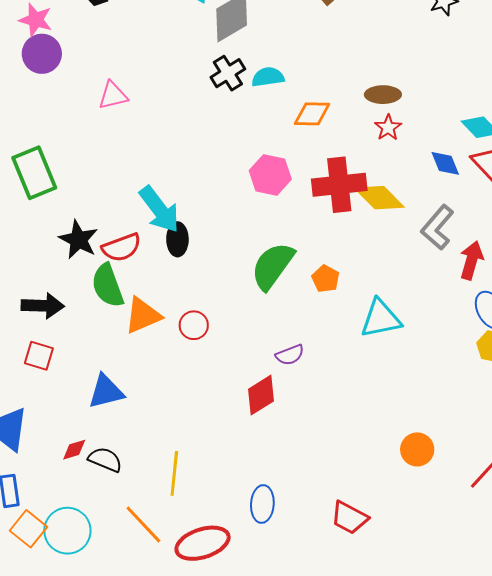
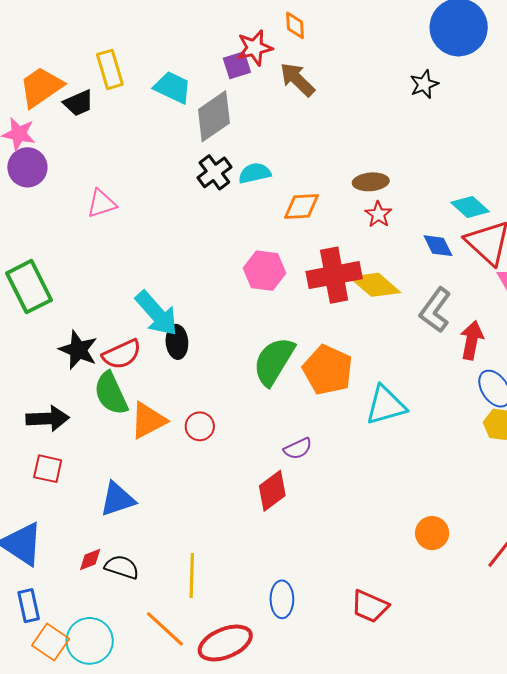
orange pentagon: (326, 279) -> (328, 370), size x1.8

